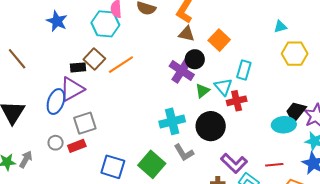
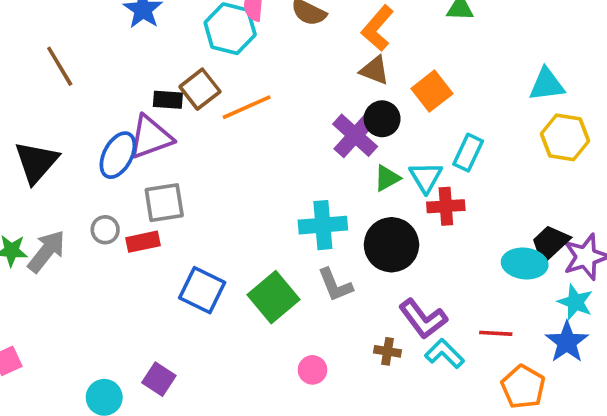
cyan triangle: (280, 27) -> (547, 85), size x1.5
gray arrow: (26, 159) -> (46, 251), size x1.4

